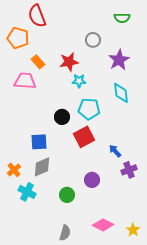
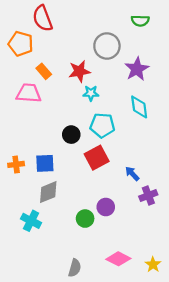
gray circle: (93, 40) -> (107, 46), size x1.5
orange cross: (14, 170) -> (16, 164), moved, turned 32
green circle: (67, 195) -> (85, 219), moved

